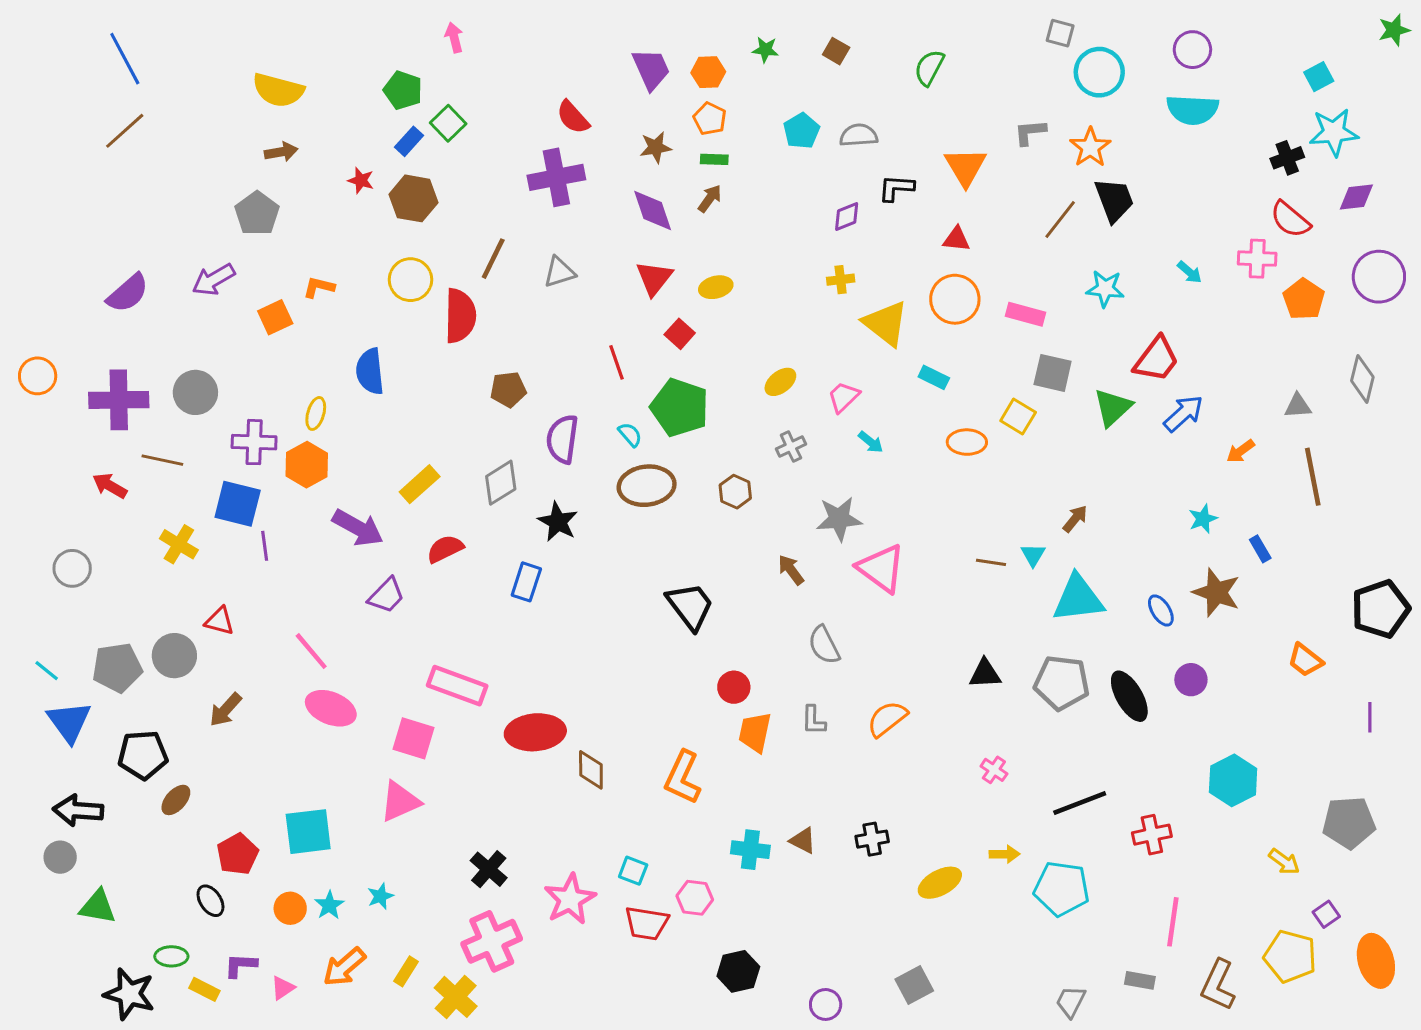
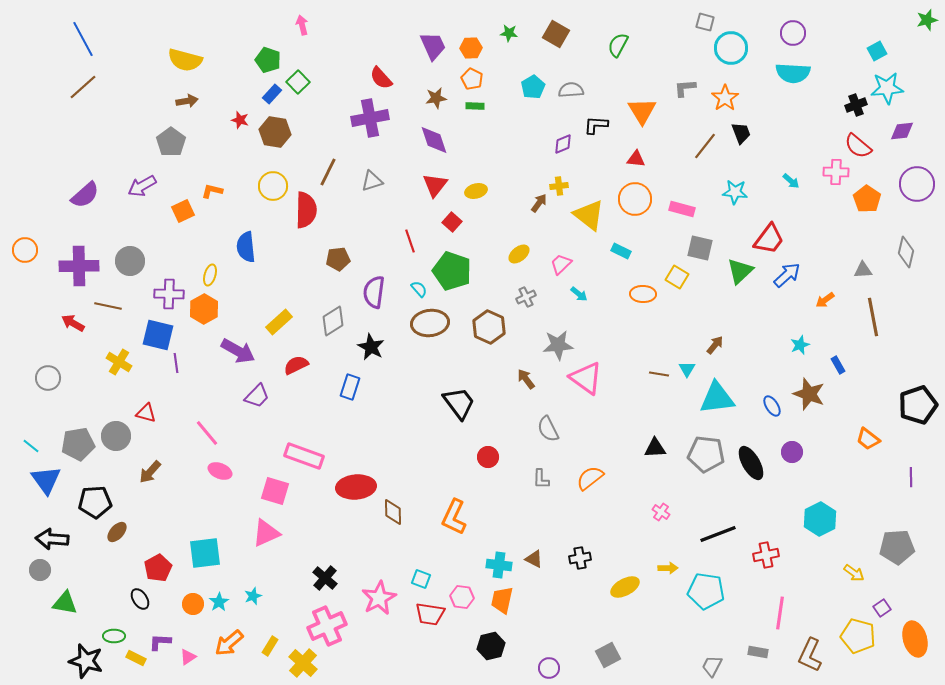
brown square: (836, 51) -> (556, 34), size x1.5
brown arrow: (710, 198) -> (539, 203), moved
black trapezoid: (1114, 200) -> (741, 133), size x0.7
brown hexagon: (735, 492) -> (489, 327), size x1.5
pink ellipse: (331, 708) -> (220, 471), size x0.7
orange trapezoid: (755, 732) -> (502, 600), moved

